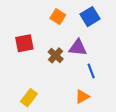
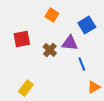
blue square: (90, 17) -> (87, 25), moved
orange triangle: (82, 97) -> (94, 87), moved

